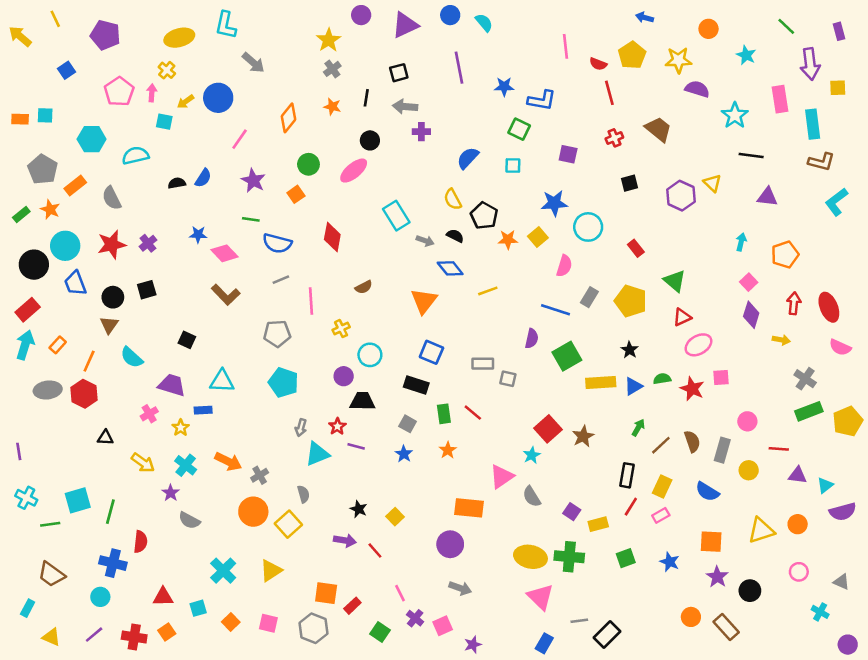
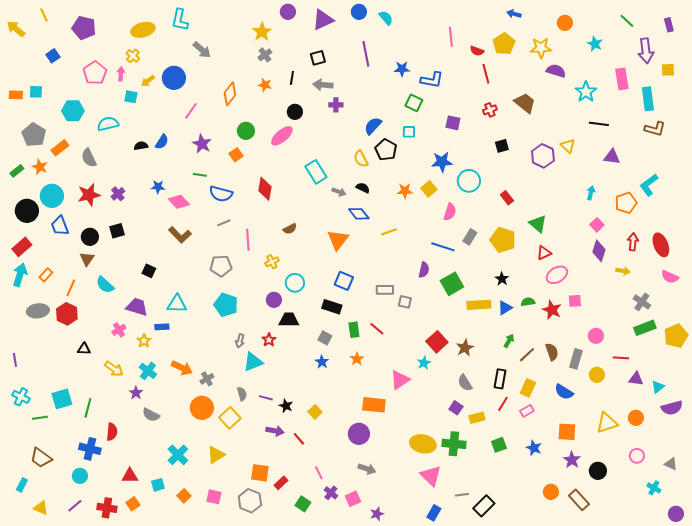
cyan L-shape: (836, 202) -> (649, 185), moved
black pentagon: (484, 216) -> (386, 150), moved
purple line: (356, 446) -> (266, 398), moved
gray semicircle: (532, 497) -> (465, 383), moved

